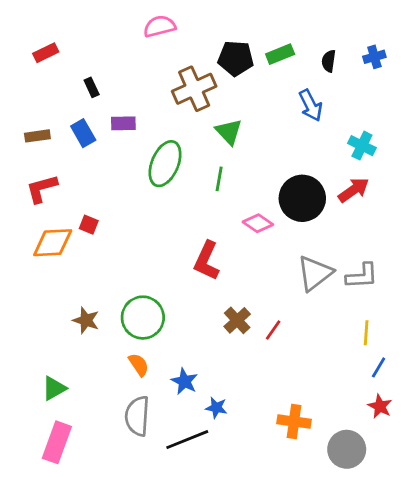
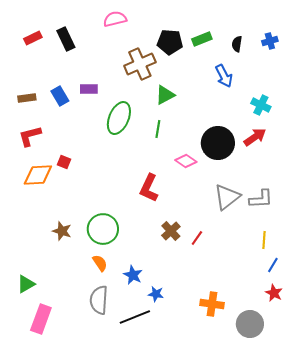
black rectangle: (92, 87) -> (66, 39), moved, size x1.6
green triangle: (229, 132) -> (165, 95), turned 45
green triangle: (54, 388) -> (26, 284), moved

